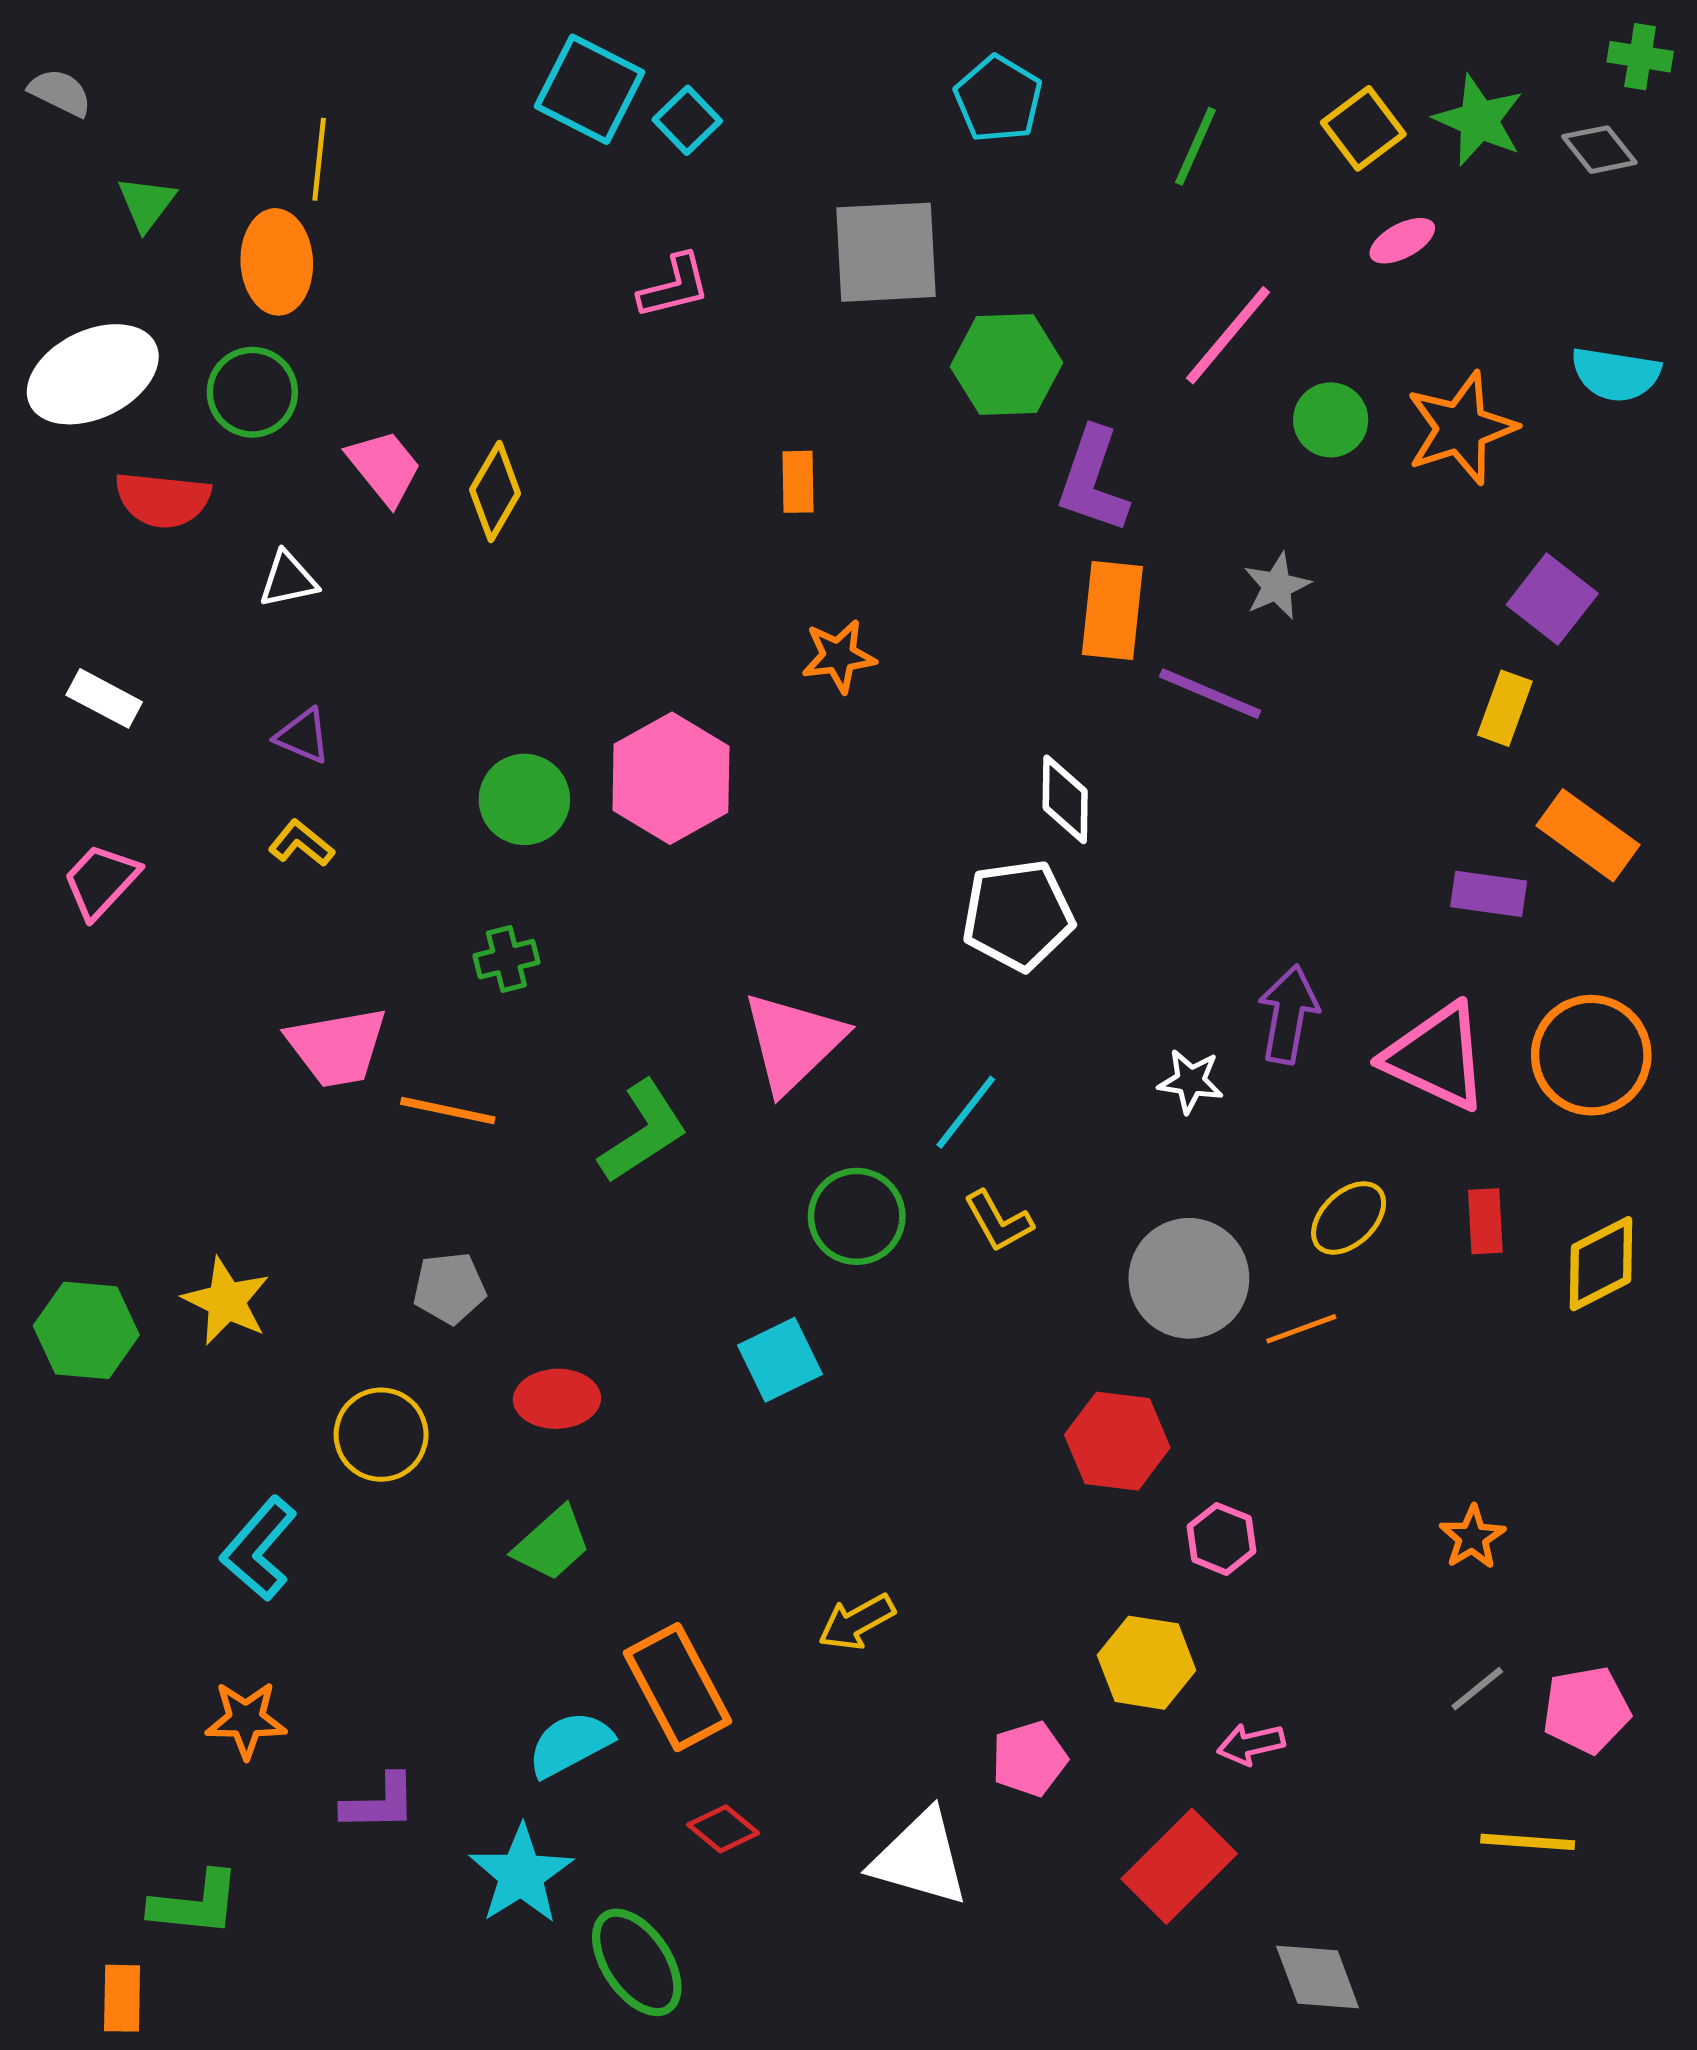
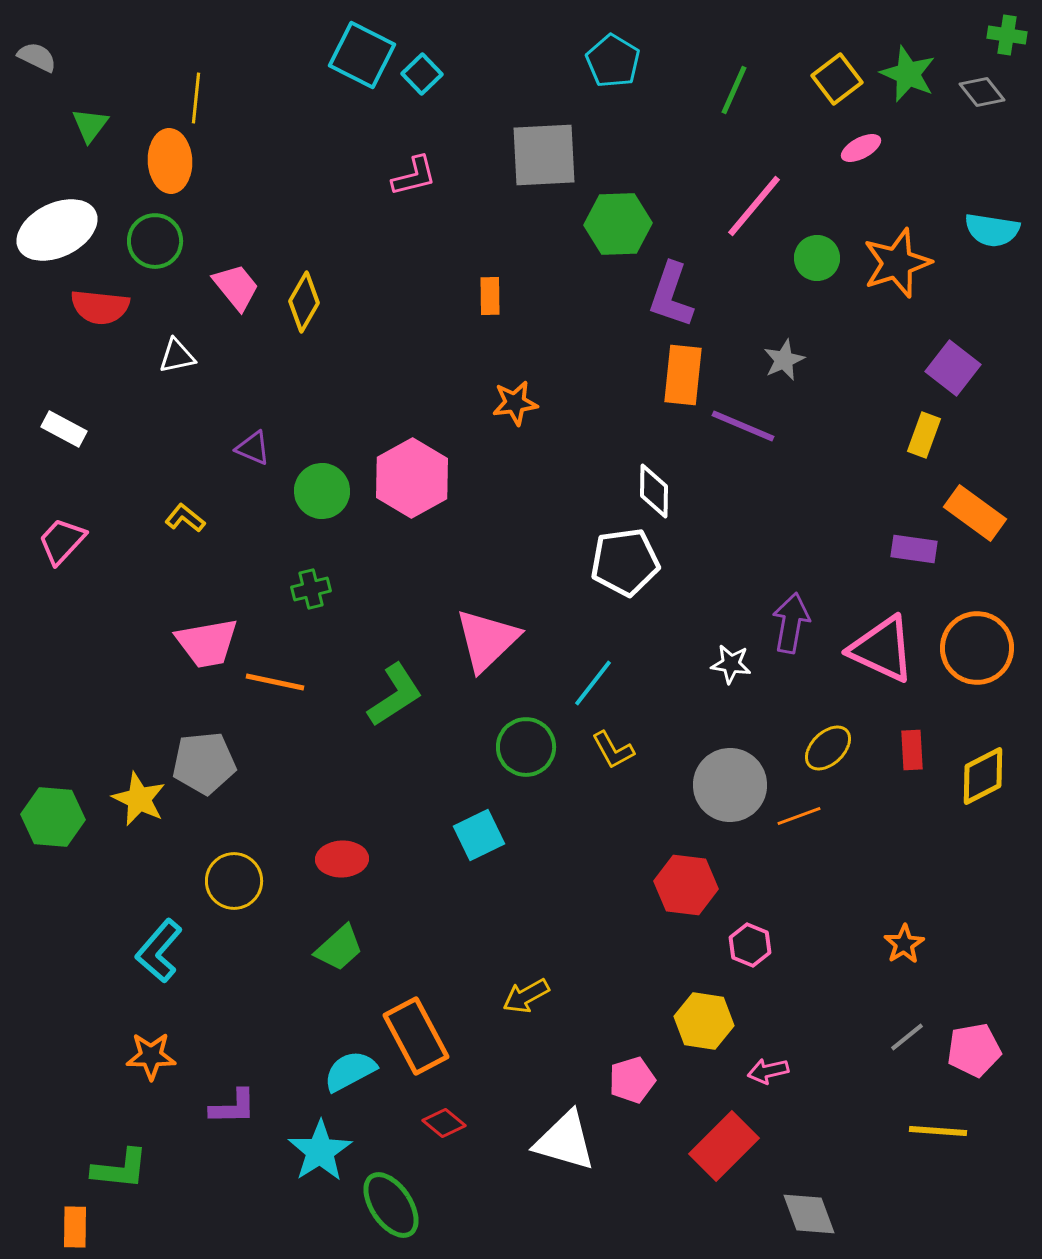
purple triangle: (303, 736) -> (253, 448), moved
gray pentagon: (449, 1288) -> (204, 763), moved, size x1.4

